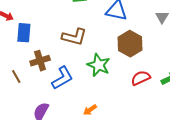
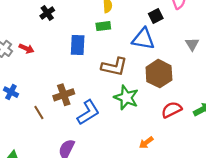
blue rectangle: (24, 33) -> (78, 45), moved
brown L-shape: (74, 37) -> (114, 67), moved
orange arrow: (90, 110) -> (146, 142), moved

